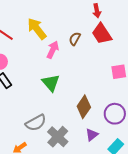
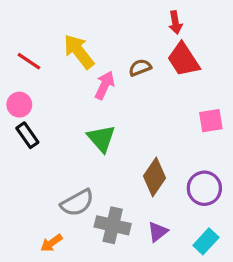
brown semicircle: (75, 39) -> (140, 68), turned 40
purple triangle: (92, 135) -> (158, 232), moved
gray cross: (58, 137) -> (113, 225), turned -30

